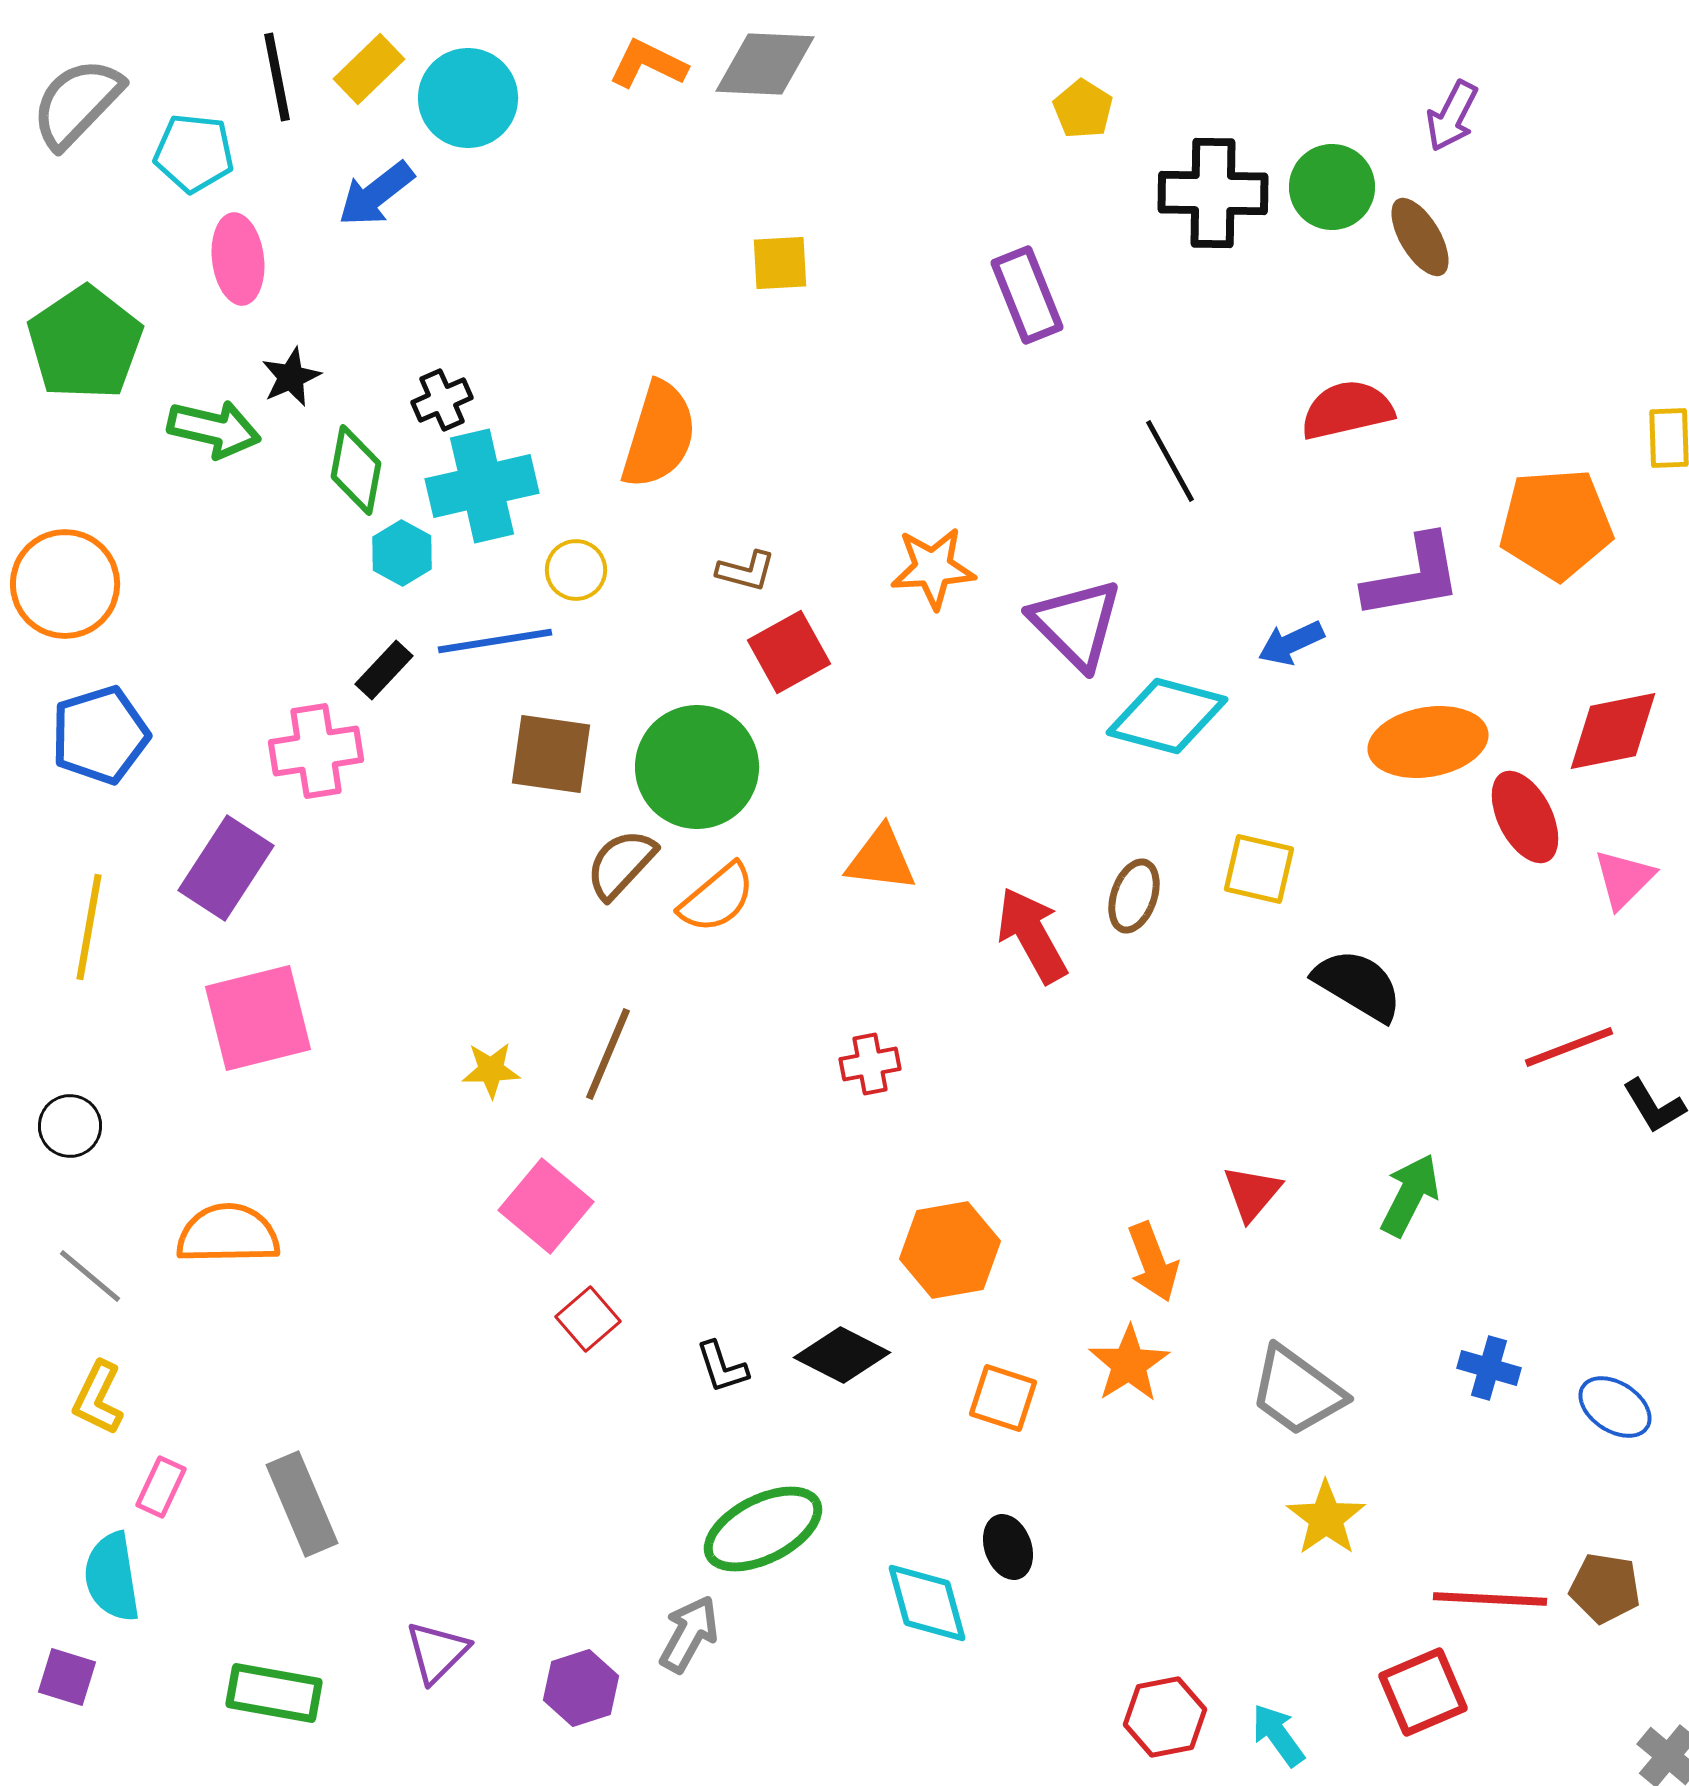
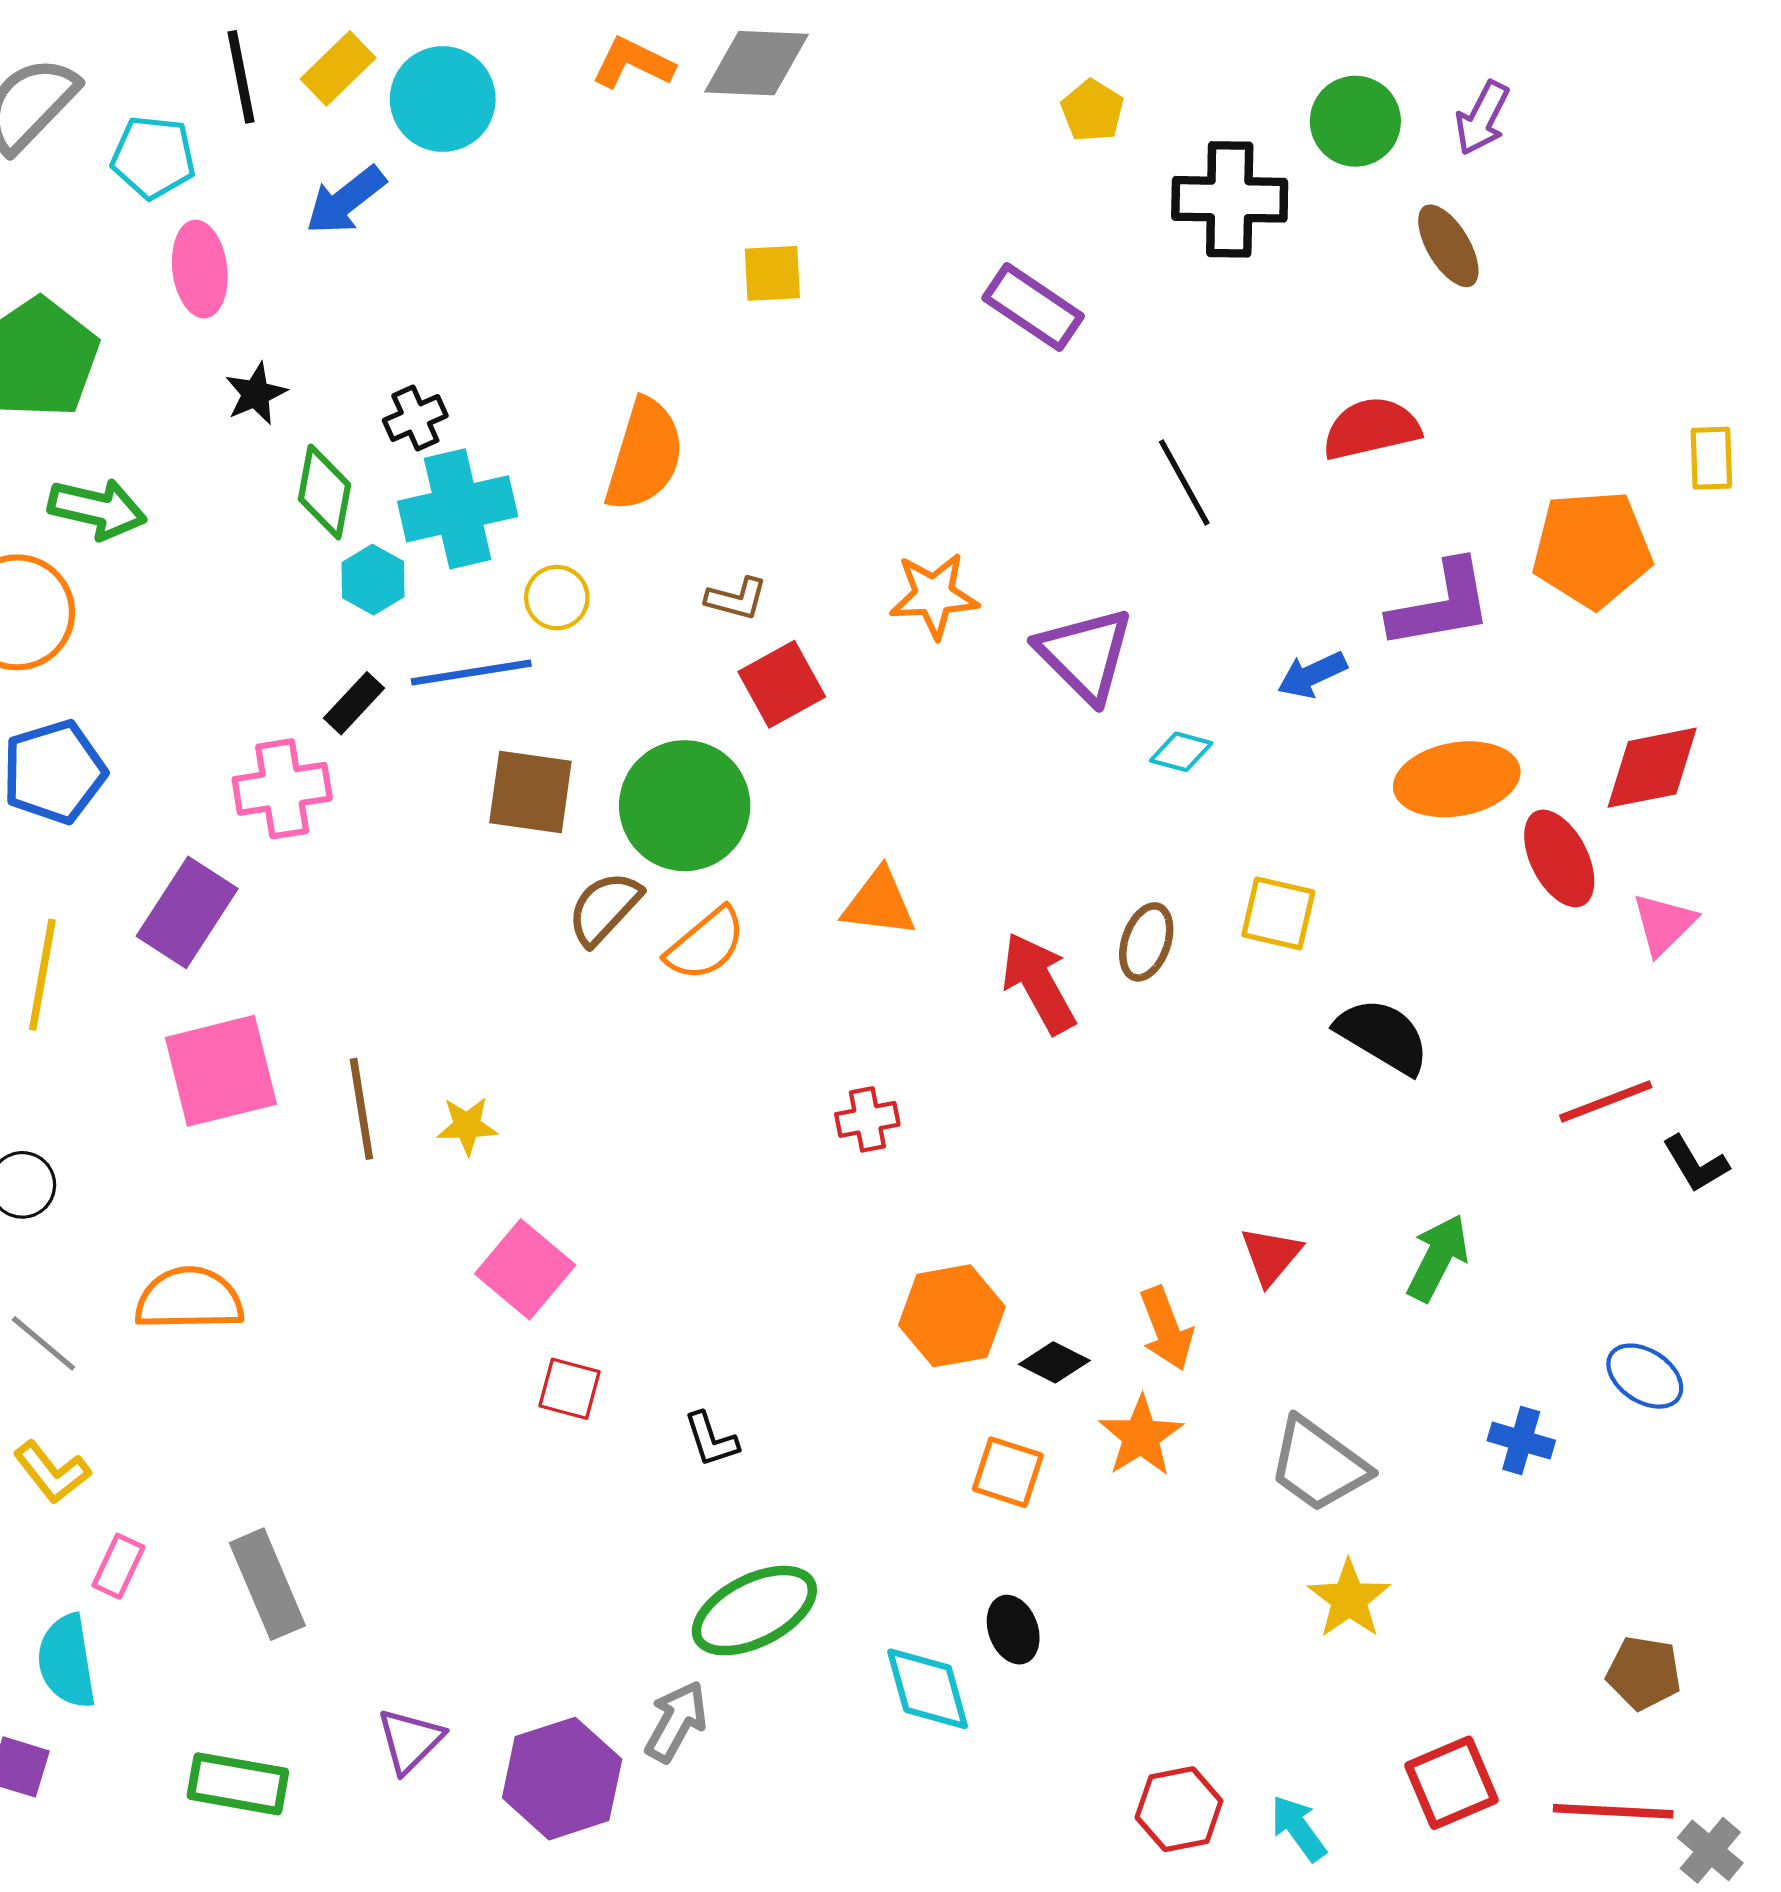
green circle: (1332, 187) -> (1355, 121), moved
purple rectangle: (1027, 295) -> (1033, 307), turned -34
green arrow: (214, 429) -> (97, 509), moved
cyan diamond: (1167, 716) -> (1181, 752), size x0.5
brown line: (608, 1054) -> (361, 1109), moved, turned -32
red square: (588, 1319) -> (569, 1389), turned -34
black diamond: (842, 1355) -> (1054, 1362), moved, size x0.7
yellow L-shape: (98, 1398) -> (52, 1472), turned -64
blue ellipse: (1615, 1407) -> (1645, 1376), moved
red line: (1490, 1599) -> (1613, 1811), moved
purple hexagon: (581, 1688) -> (562, 1779), size x1.5

